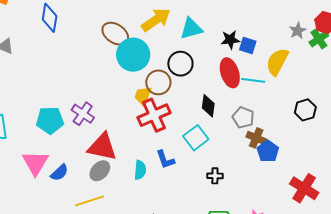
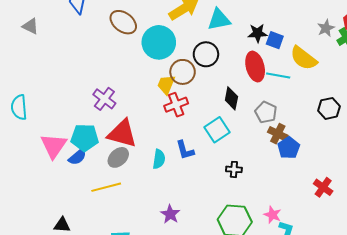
brown ellipse: (115, 34) -> (123, 22), moved
yellow semicircle: (277, 62) -> (304, 58), turned -84
red cross: (154, 115) -> (176, 105), size x0.7
cyan pentagon: (50, 120) -> (85, 138), moved
red cross: (304, 188) -> (323, 187), size x0.7

